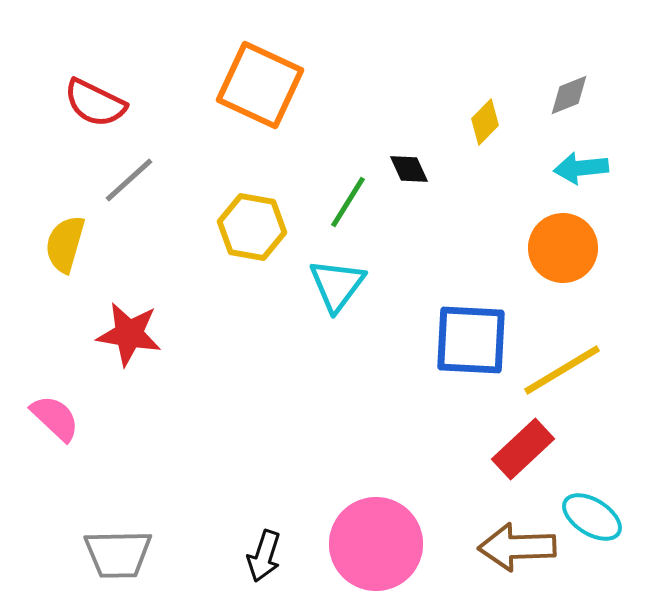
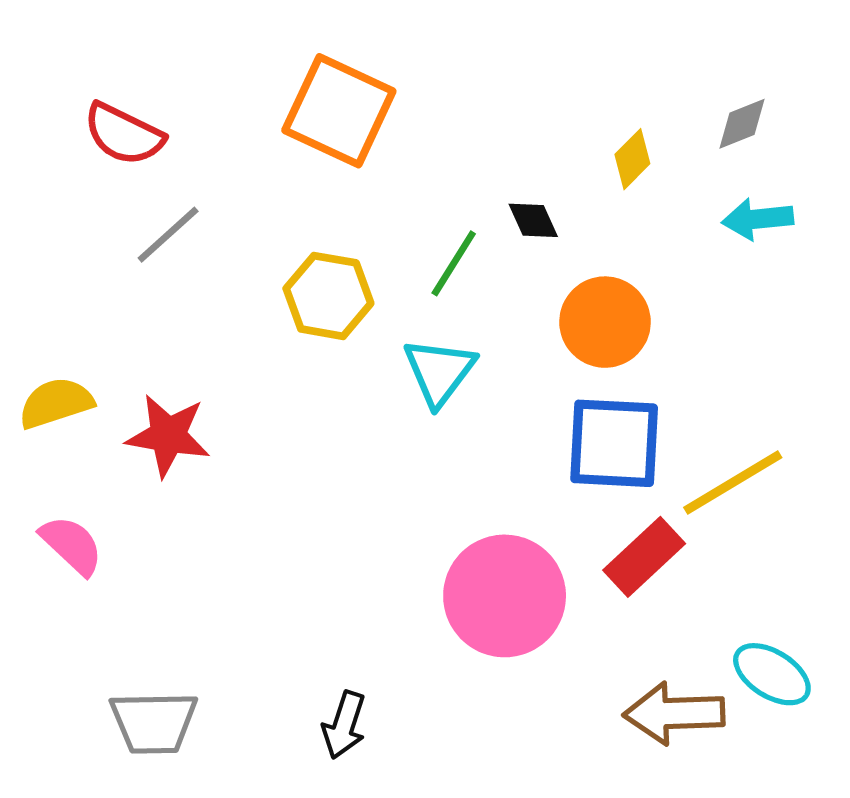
yellow semicircle: (65, 244) -> (56, 403), moved, turned 56
orange circle: (563, 248) -> (605, 322), moved
red rectangle: (523, 449) -> (644, 557), moved
pink circle: (376, 544) -> (505, 596), moved

